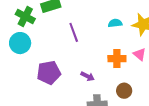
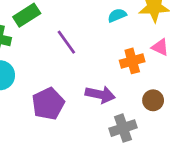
purple arrow: (88, 76) -> (100, 95), size x1.5

